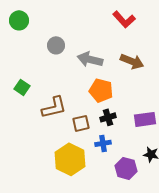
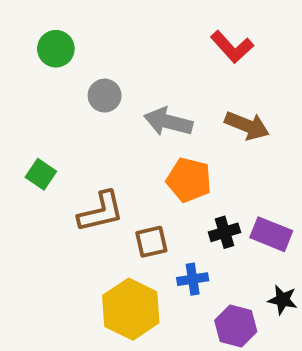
green circle: (19, 20) -> (56, 49), moved
black cross: (108, 117) -> (224, 232), moved
purple rectangle: (145, 119) -> (271, 234), turned 30

